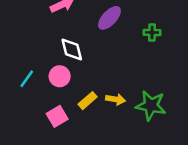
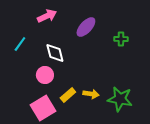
cyan line: (27, 79) -> (20, 44), moved
pink square: (57, 116) -> (43, 108), size x1.4

